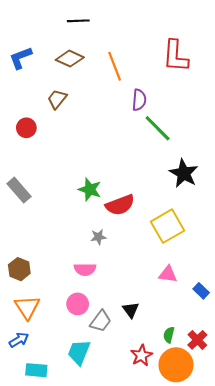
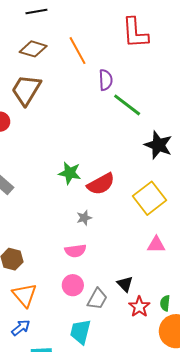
brown trapezoid: (57, 99) -> (26, 90), size x1.6
red star: (141, 355) -> (139, 307), moved

